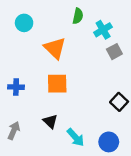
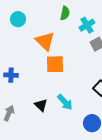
orange square: (57, 84) -> (55, 64), moved
cyan arrow: (76, 137) -> (65, 102), moved

